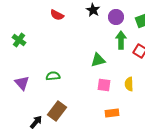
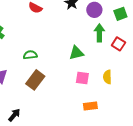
green semicircle: (53, 76) -> (30, 55), moved
brown rectangle: (57, 111) -> (35, 80), moved

